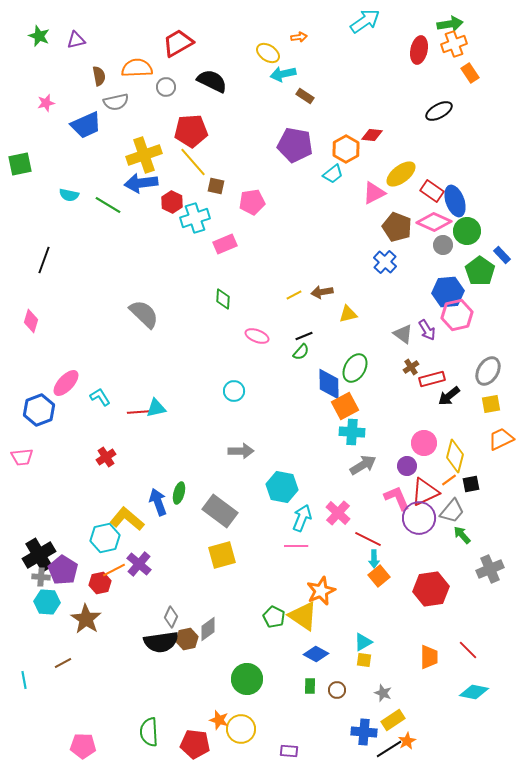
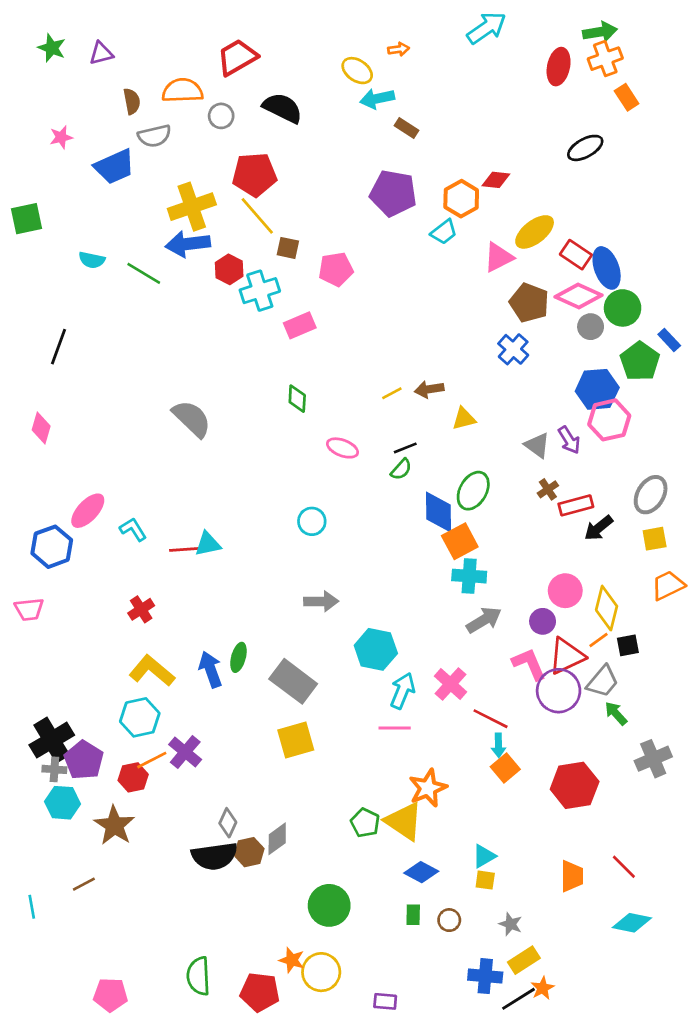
yellow L-shape: (127, 519) -> (152, 671), moved

